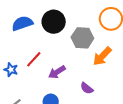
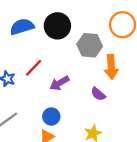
orange arrow: (102, 56) -> (111, 67), turned -50
purple semicircle: (87, 88) -> (98, 94), moved

